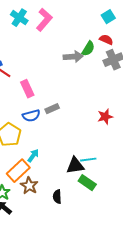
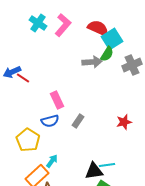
cyan square: (108, 17) -> (112, 39), moved, size x1.5
red semicircle: (106, 40) -> (98, 28), moved, size x1.5
pink rectangle: (27, 89) -> (57, 100), moved
gray rectangle: (52, 109) -> (78, 121), moved, turned -32

